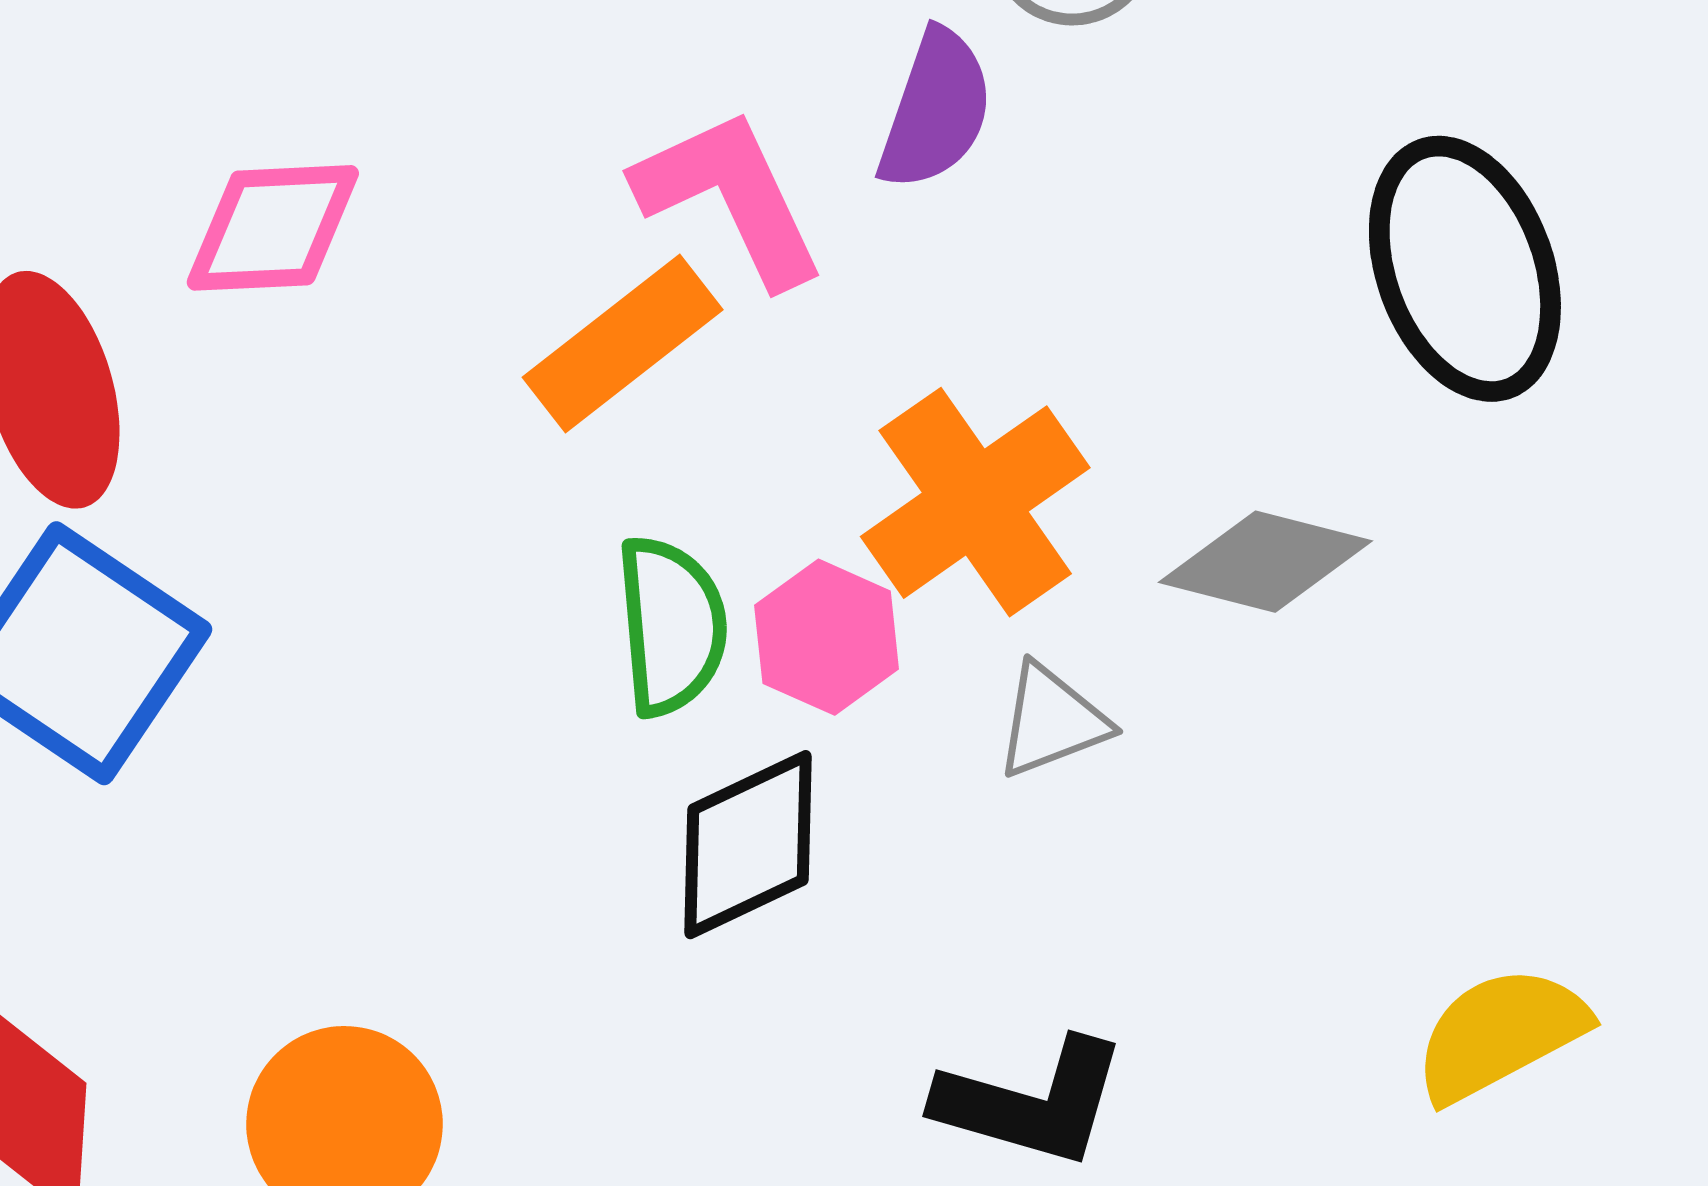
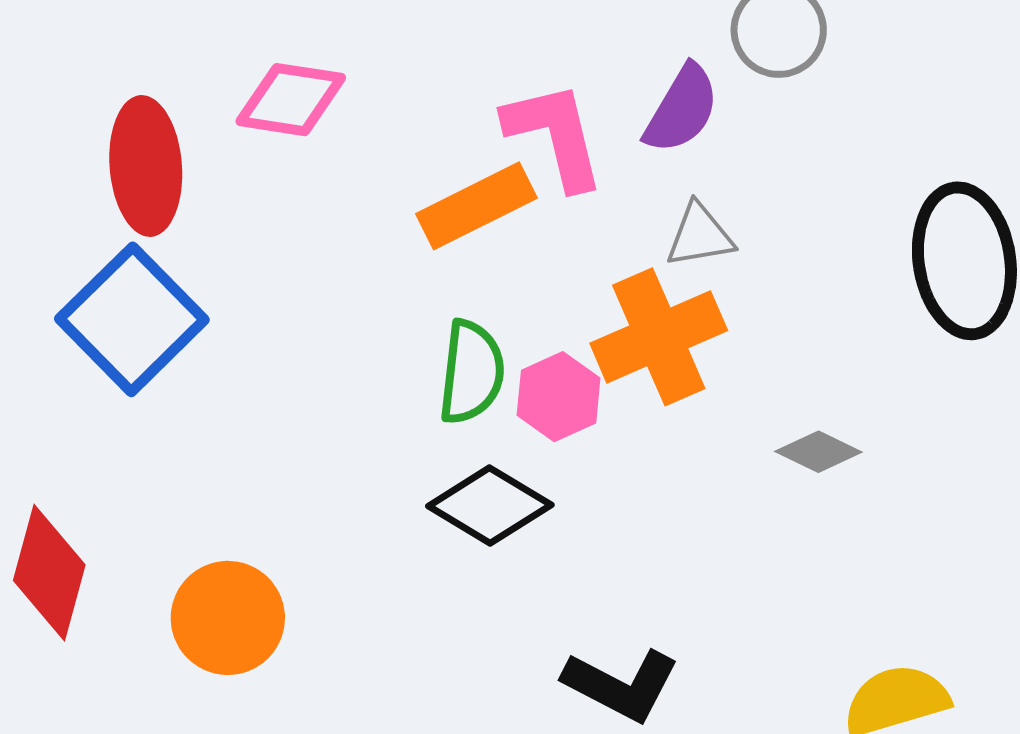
gray diamond: (1265, 562) -> (818, 452), moved, size x0.7
gray triangle: (1052, 721) -> (700, 235), moved
black diamond: (748, 845) -> (490, 506), turned 45

